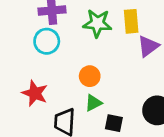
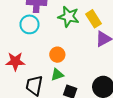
yellow rectangle: (131, 21) -> (94, 19), turned -36
red star: (35, 93) -> (15, 61), turned -30

